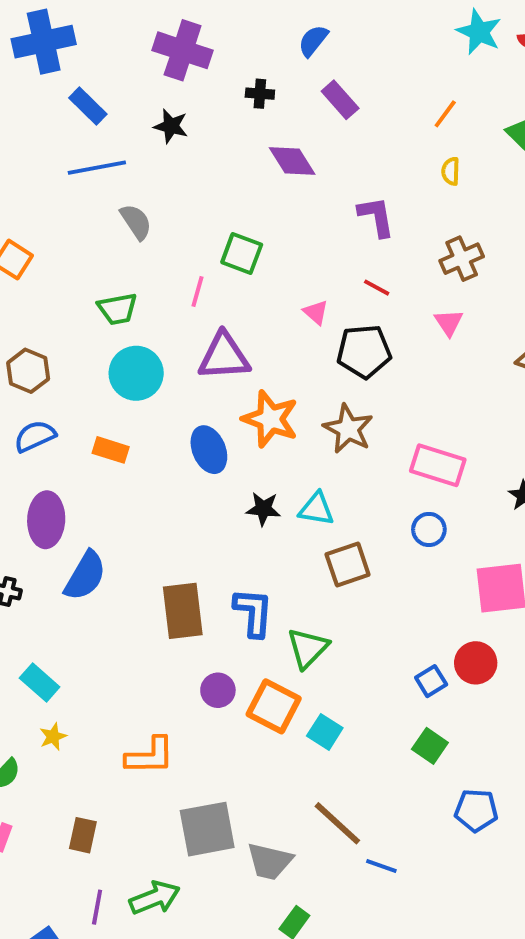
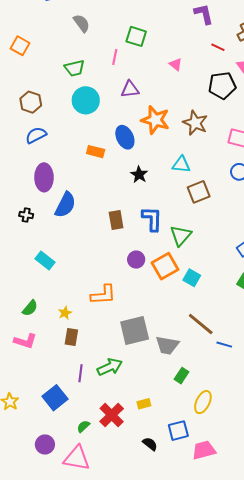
red line: (377, 288) -> (218, 47), moved
black pentagon: (364, 351) -> (222, 85), moved
purple triangle: (224, 356) -> (130, 89), size x0.7
orange rectangle: (111, 450) -> (96, 152), moved
black star: (263, 509) -> (139, 175), moved, turned 30
brown rectangle: (183, 611) -> (116, 220), size x0.7
orange square: (274, 706) -> (165, 266), turned 36
yellow star: (53, 737) -> (65, 313), moved

